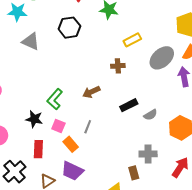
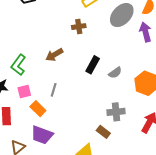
black rectangle: (129, 105) -> (93, 65), turned -30
pink square: (58, 126) -> (24, 91), turned -32
brown rectangle: (134, 173) -> (103, 132), turned -32

